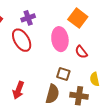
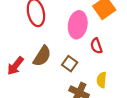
brown semicircle: (52, 94) -> (42, 56), moved

